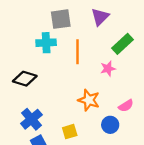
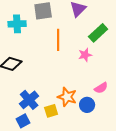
cyan cross: (46, 43) -> (17, 24), moved
orange star: (89, 100) -> (67, 97), moved
blue cross: (31, 119) -> (29, 100), moved

